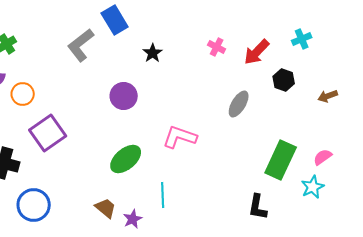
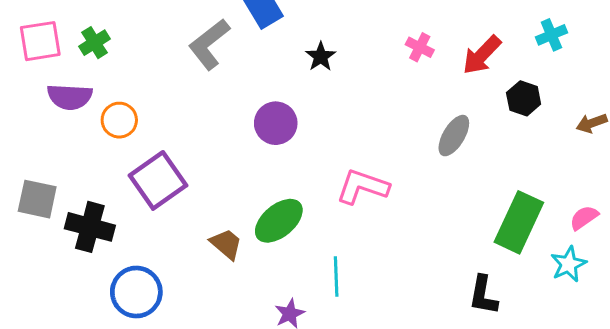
brown trapezoid: (106, 208) -> (226, 244), moved

